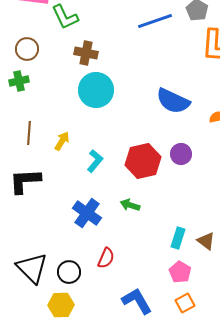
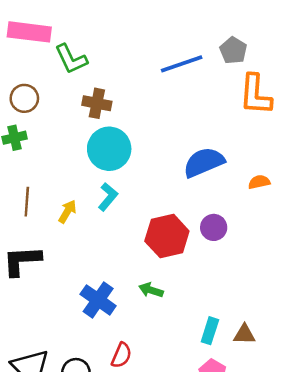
blue semicircle: (173, 101) -> (204, 162), turned 132
cyan L-shape: (95, 161) -> (108, 197), moved
brown triangle: (206, 241) -> (244, 334), turned -36

